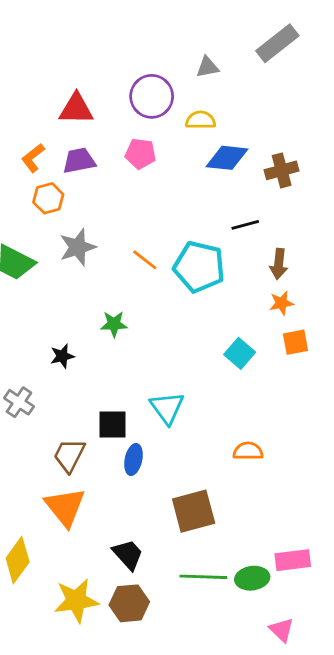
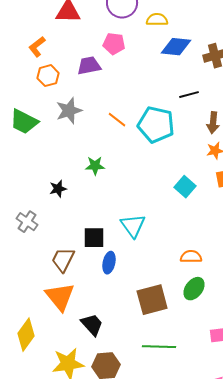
purple trapezoid: (79, 161) -> (89, 66), moved
black trapezoid: (128, 554) -> (92, 325), moved
green ellipse: (252, 578) -> (194, 289), moved, turned -45

